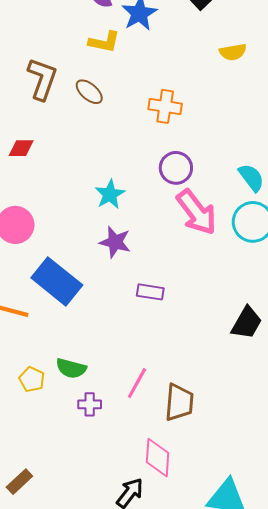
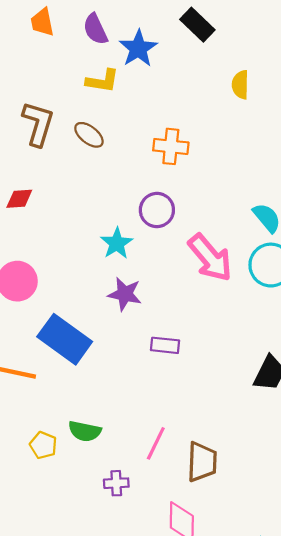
yellow semicircle: (233, 52) -> (240, 85), turned 104
purple circle: (176, 168) -> (157, 210), moved
purple cross: (90, 404) -> (116, 483), moved

